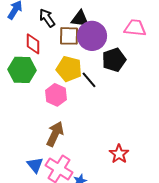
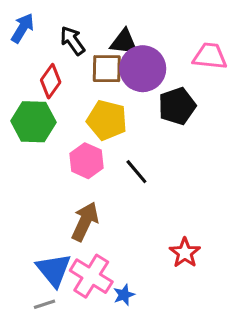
red diamond: (33, 44) -> (51, 81), turned 35
black line: (89, 80) -> (136, 172), moved
blue triangle: (35, 165) -> (54, 270), size x1.4

